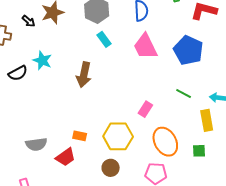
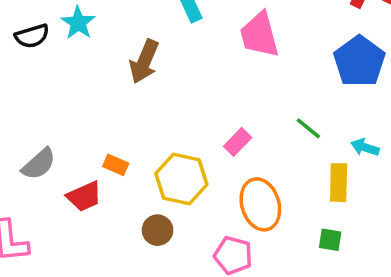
blue pentagon: (188, 50) -> (359, 61), moved
gray semicircle: (36, 144) -> (39, 164), turned -45
green square: (199, 151) -> (330, 240), moved

